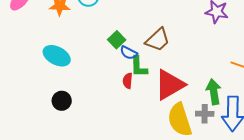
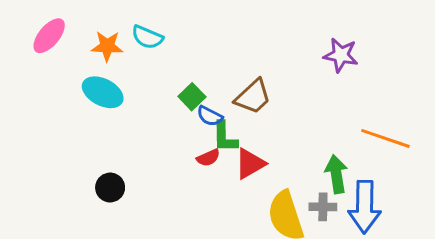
cyan ellipse: (57, 56) -> (103, 92), moved
red semicircle: (128, 81) -> (208, 158), turned -119
red triangle: (170, 85) -> (250, 164), moved, size x0.7

